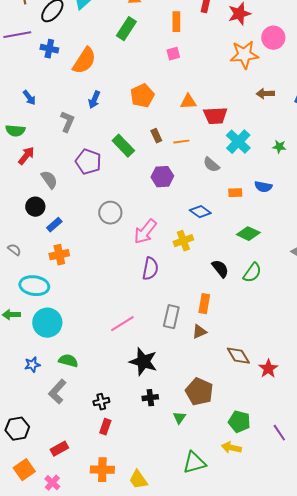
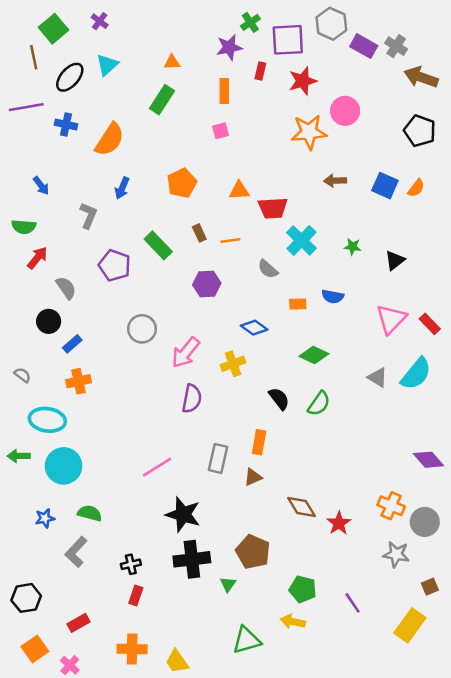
black cross: (150, 398) -> (192, 559), size x1.8

